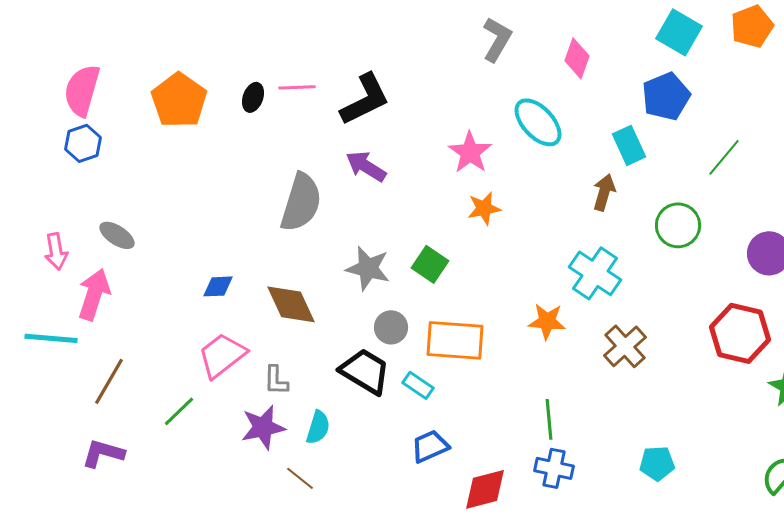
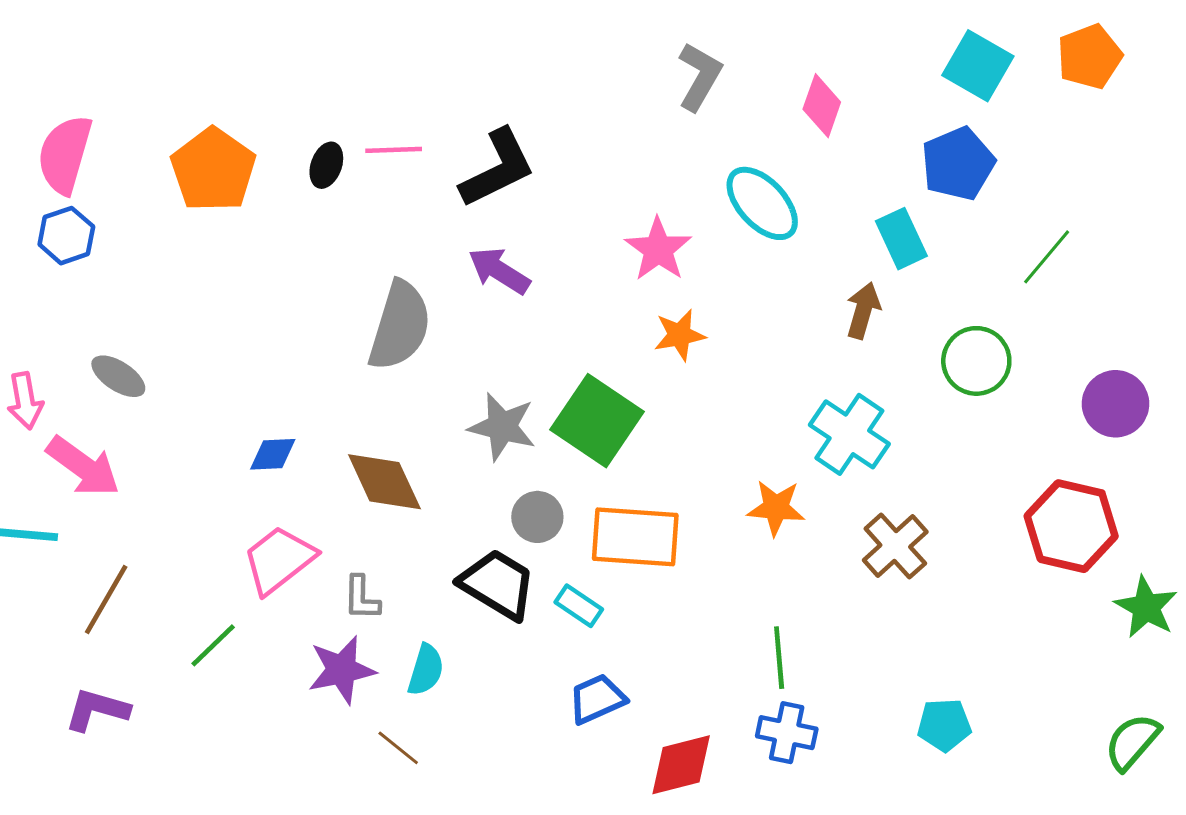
green square: (430, 264) -> (597, 421), size x1.6
pink arrow: (94, 294) -> (83, 466), turned 108

